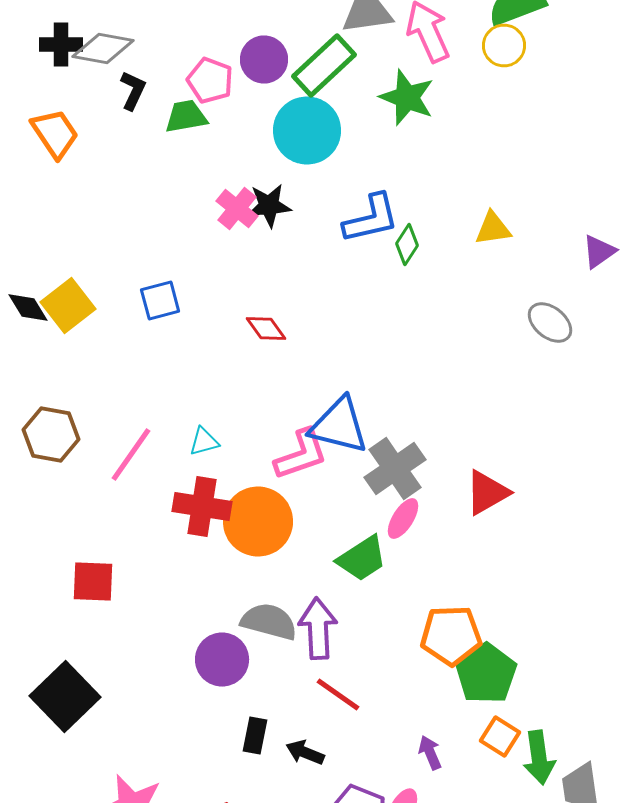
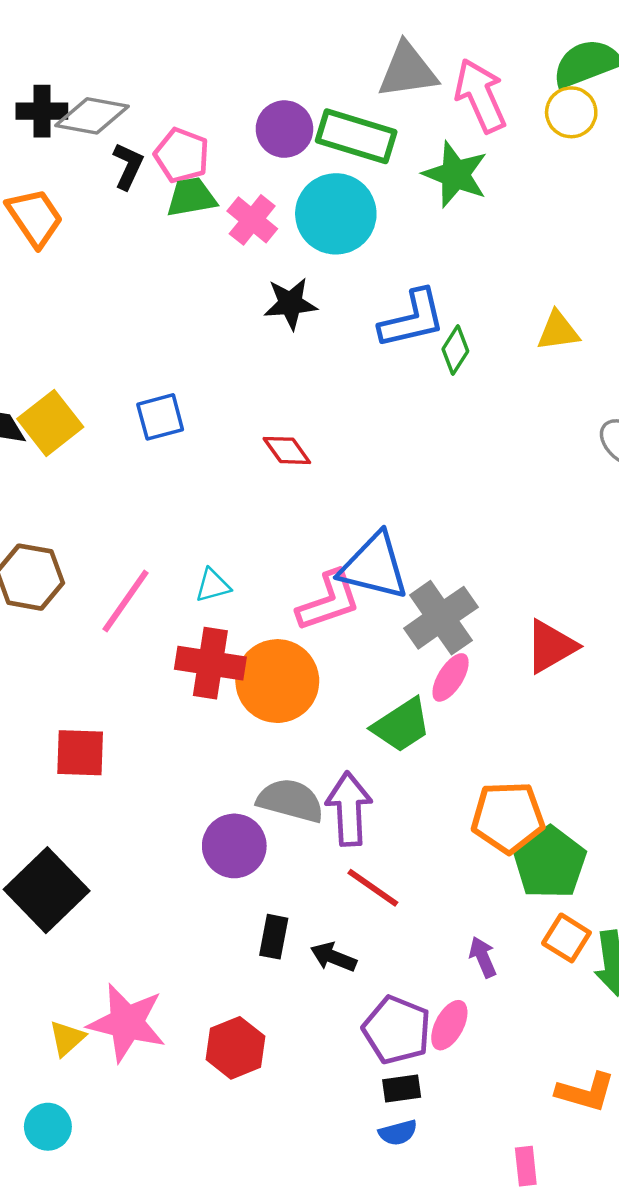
green rectangle: (324, 66) -> (356, 136), turned 60
pink pentagon: (210, 80) -> (182, 155), moved
pink cross: (237, 208) -> (252, 220), moved

